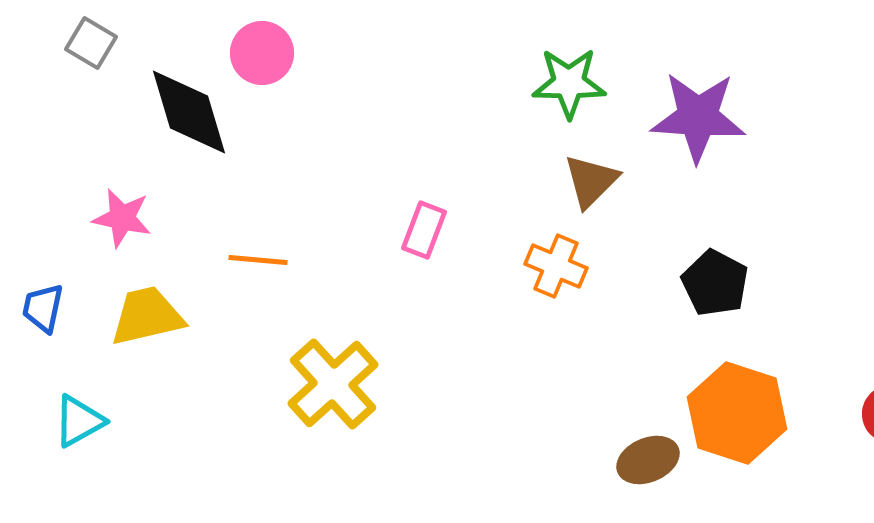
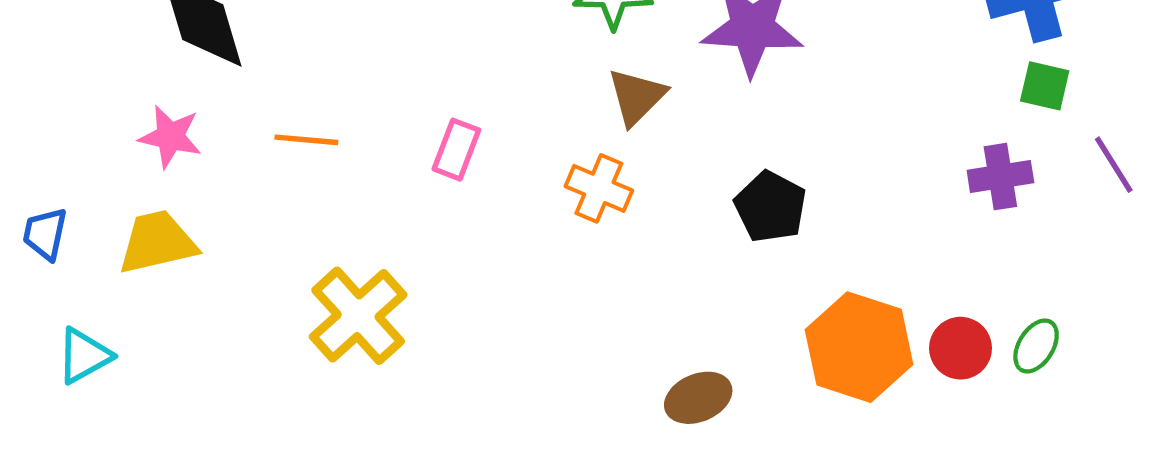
pink star: (122, 218) -> (170, 137), moved
orange line: (258, 260) -> (306, 140), moved
orange hexagon: (737, 413) -> (859, 347), moved

